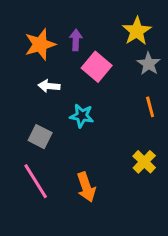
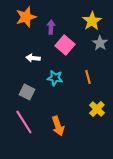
orange star: (40, 44) -> (26, 17), moved
orange line: (150, 107) -> (88, 77), moved

